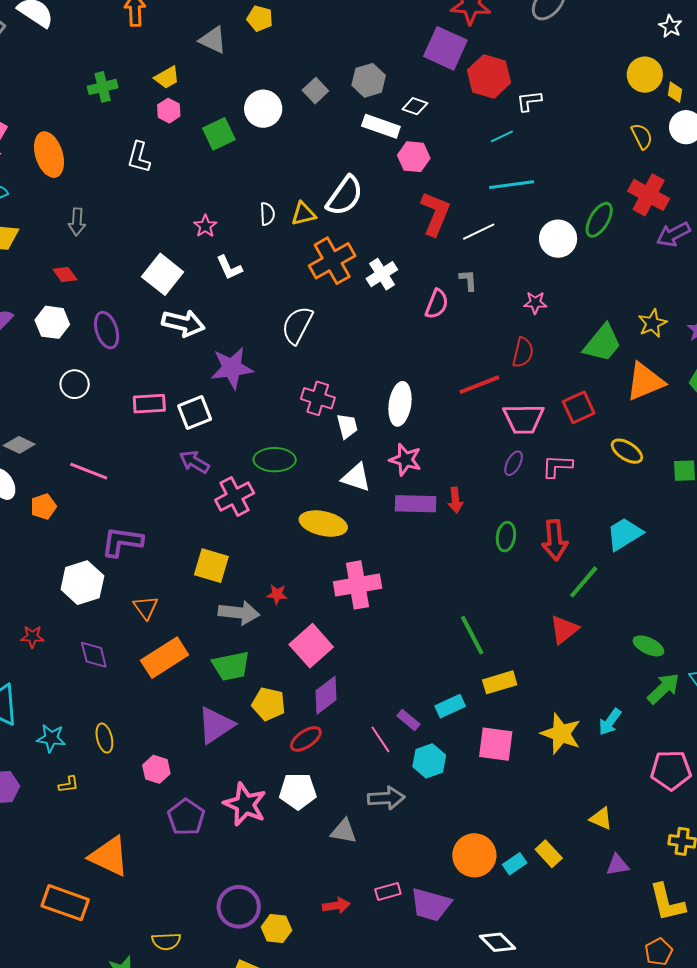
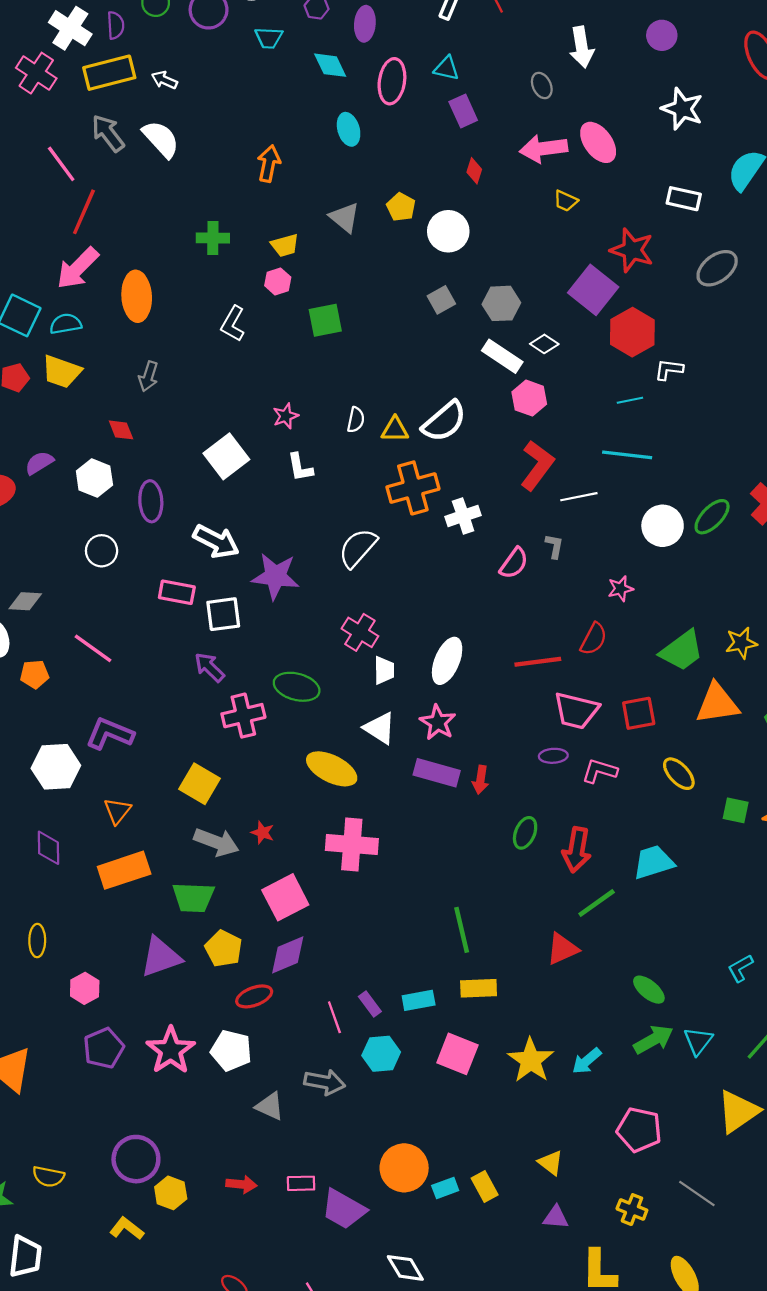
white circle: (263, 109) -> (448, 231), moved
pink star: (535, 303) -> (621, 589), turned -30
white arrow: (183, 323) -> (216, 541), moved
gray diamond: (19, 445) -> (25, 601), turned -36
purple ellipse: (514, 463) -> (553, 756), turned 45

